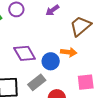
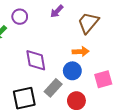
purple diamond: (25, 53) -> (36, 60), turned 30
blue circle: (51, 61) -> (72, 71), moved

